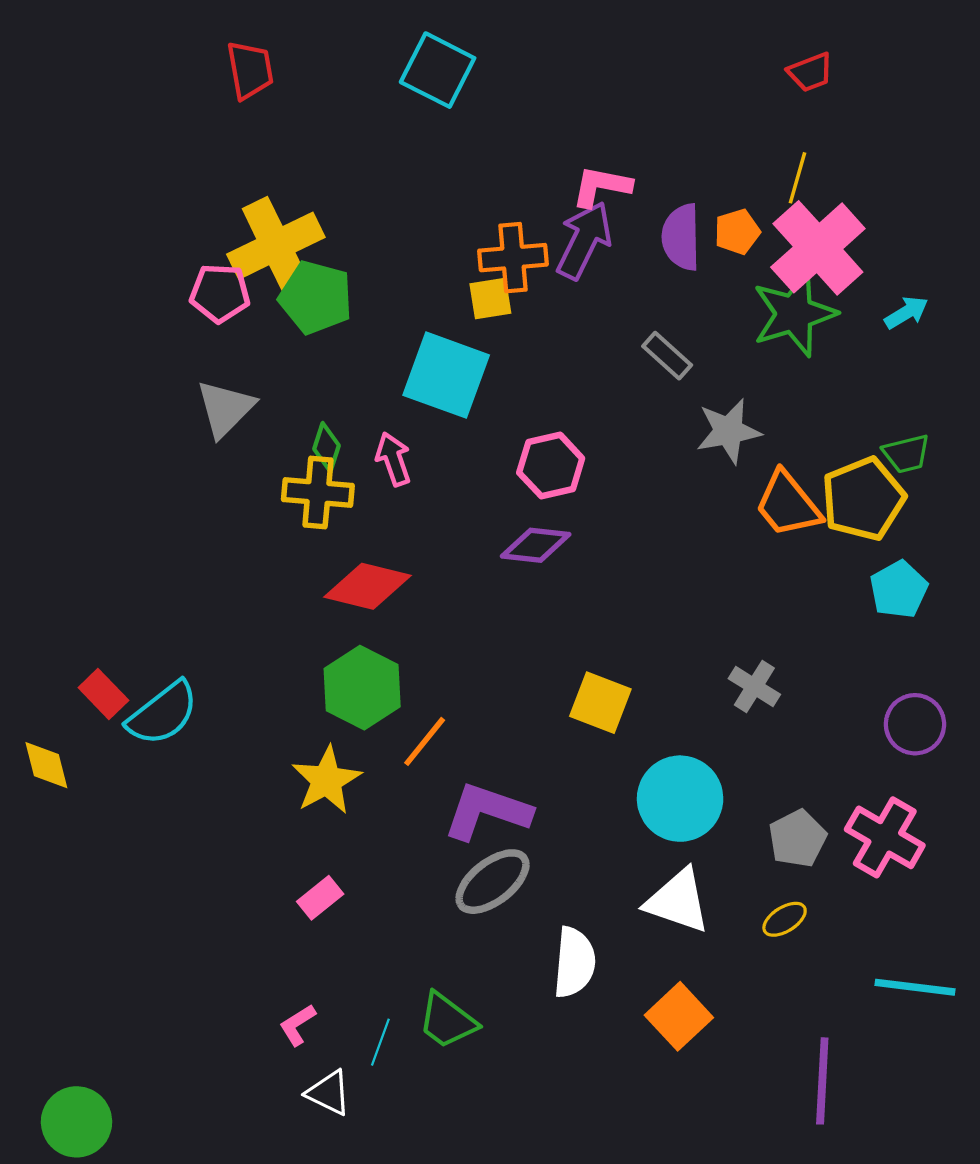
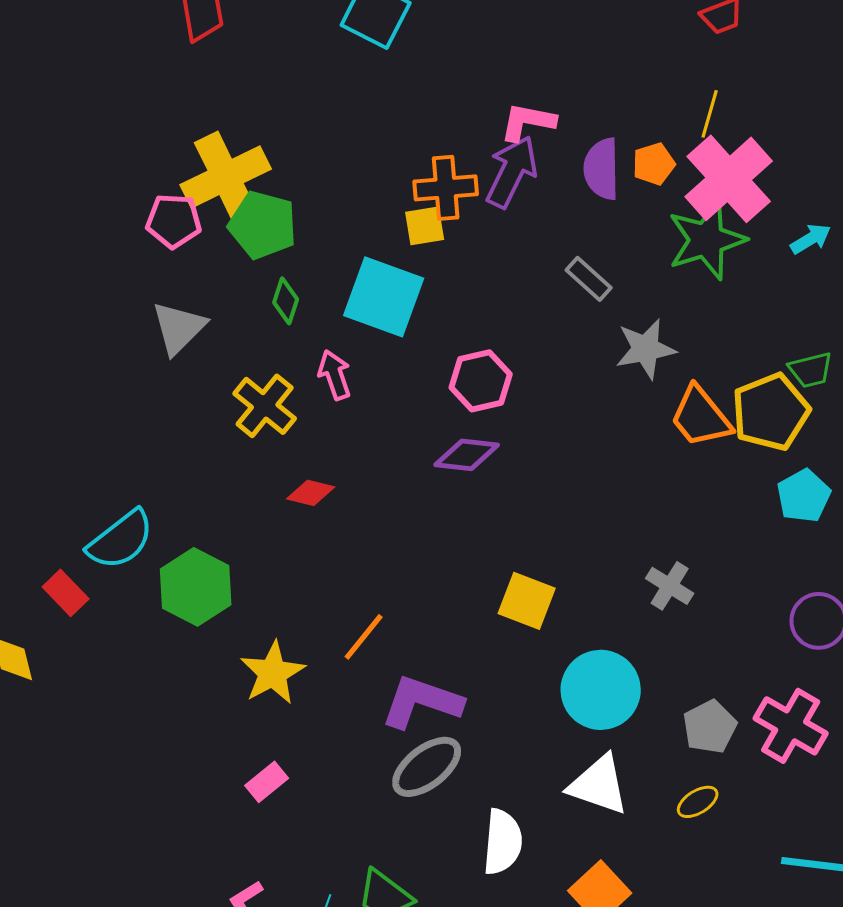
green diamond: (327, 447) -> (286, 301), moved
yellow cross: (318, 493) -> (265, 406), turned 34
red diamond: (367, 586) -> (311, 493), size x0.6
green hexagon: (362, 688) -> (196, 587), moved
cyan semicircle: (163, 713) -> (121, 540), moved

